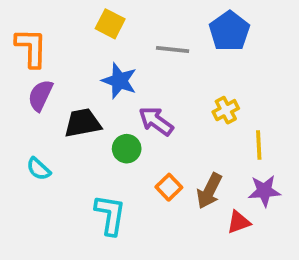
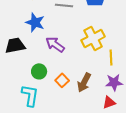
yellow cross: (226, 110) -> (93, 38), size x1.6
green circle: (127, 149) -> (39, 71), moved
red triangle: (239, 222) -> (109, 102), moved

